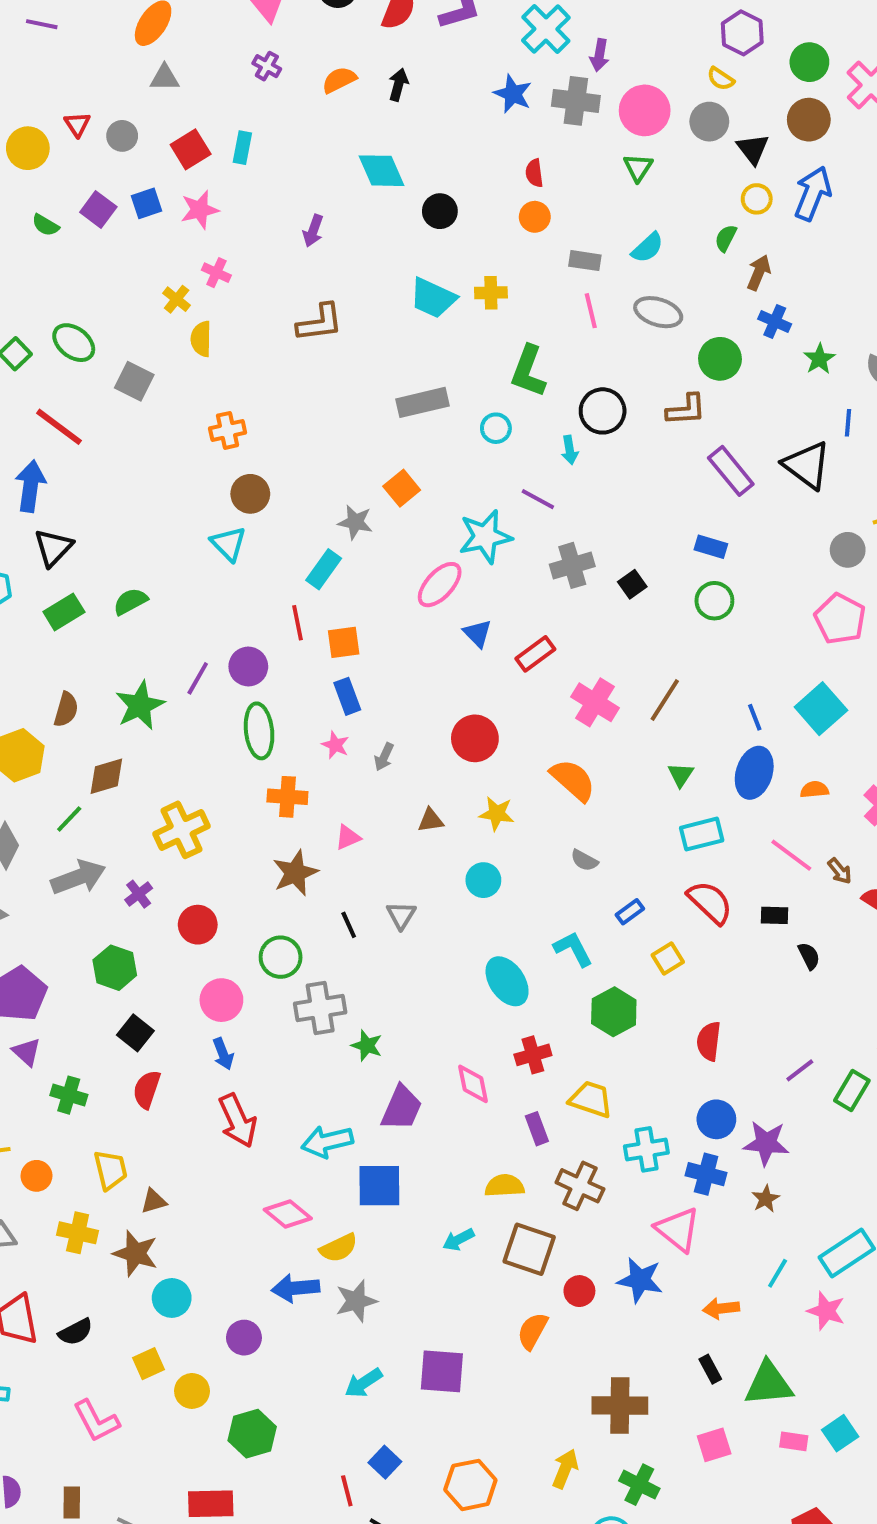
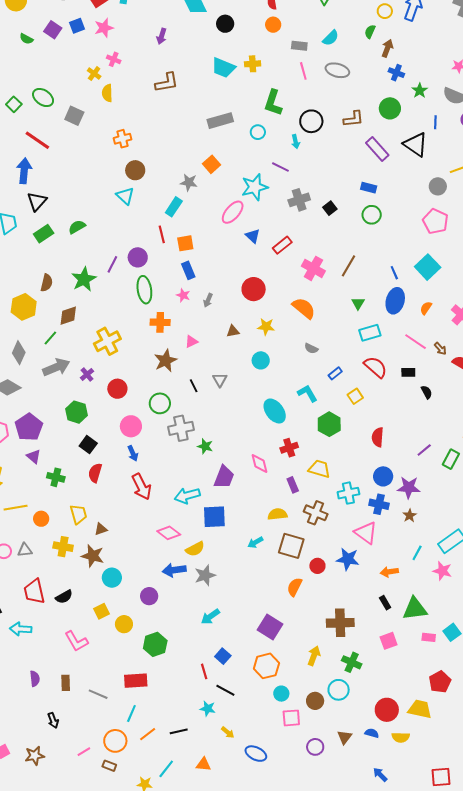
green circle: (720, 359) -> (390, 108), moved
orange semicircle: (814, 790) -> (426, 308), turned -48
purple square: (442, 1371) -> (270, 627), moved, turned 30

